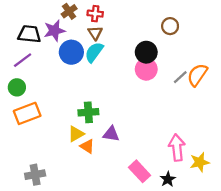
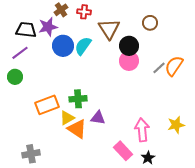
brown triangle: (95, 33) -> (109, 29), moved, size x1.6
orange rectangle: (27, 113) -> (47, 105), moved
orange triangle: (87, 146) -> (77, 129), size x1.5
pink arrow: (177, 147) -> (142, 130), moved
yellow star: (200, 162) -> (176, 125), moved

